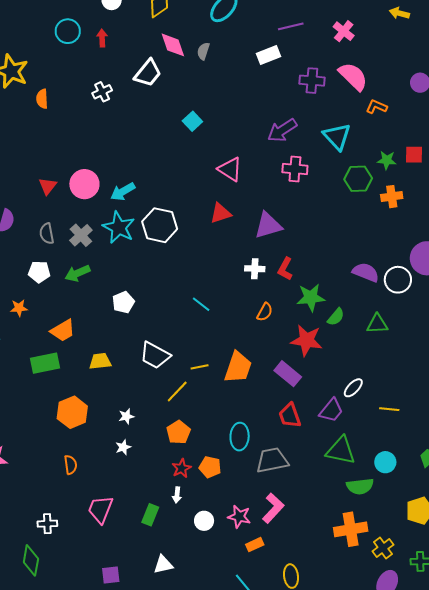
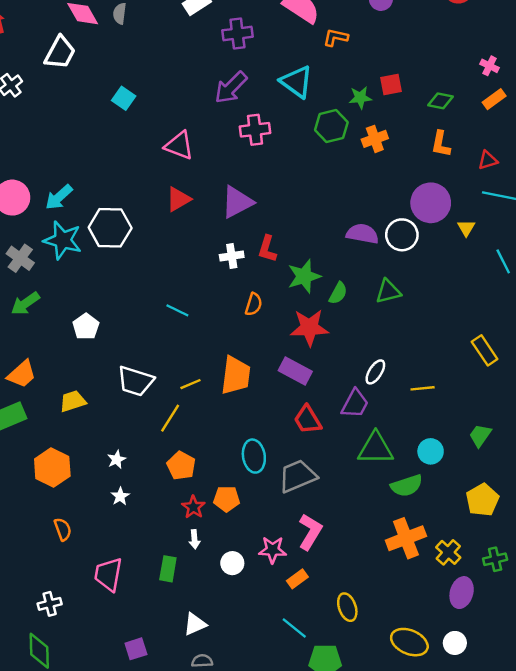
purple cross: (312, 81) -> (237, 34), moved

